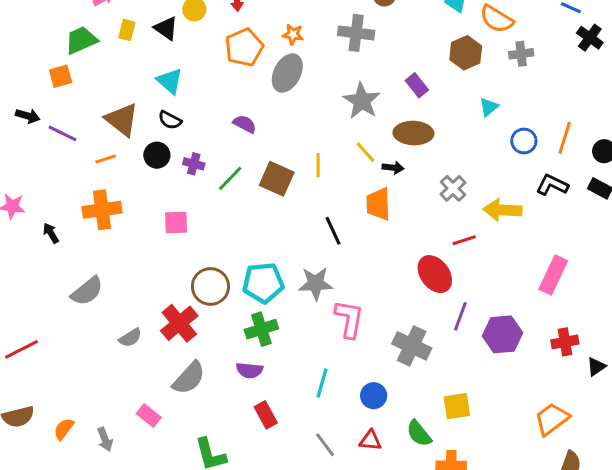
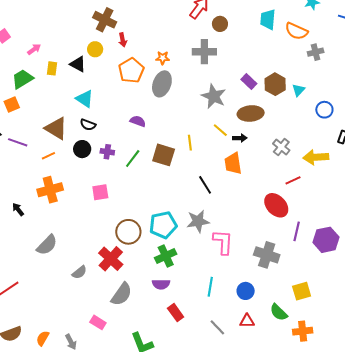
brown hexagon: (466, 53) -> (275, 84), moved

